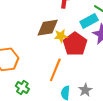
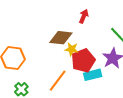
cyan rectangle: (89, 21) -> (93, 75), moved

